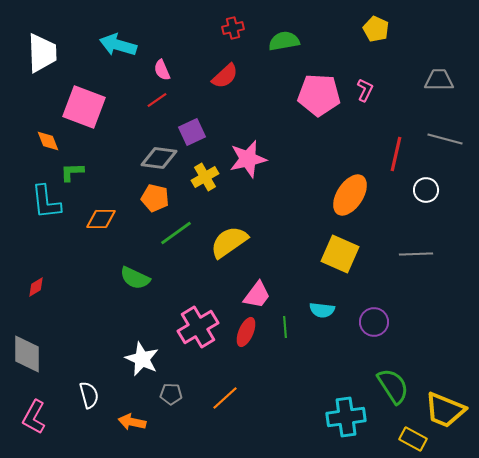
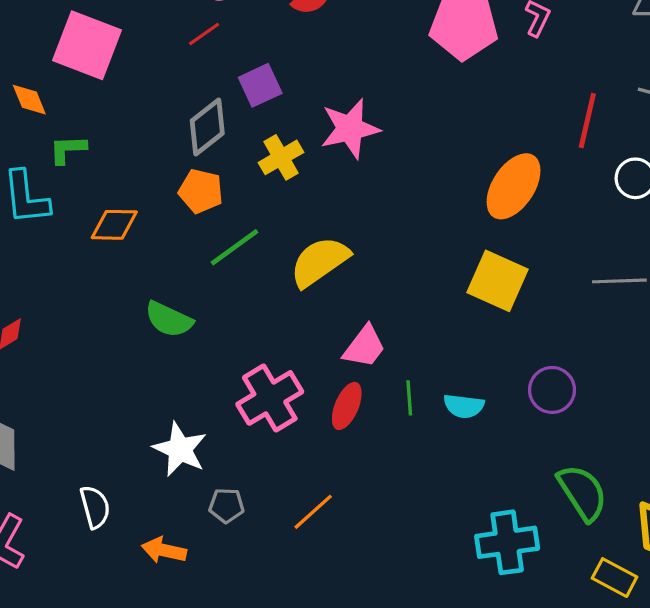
gray diamond: (159, 158) -> (207, 127), turned -45
cyan semicircle: (322, 310) -> (464, 406), moved

